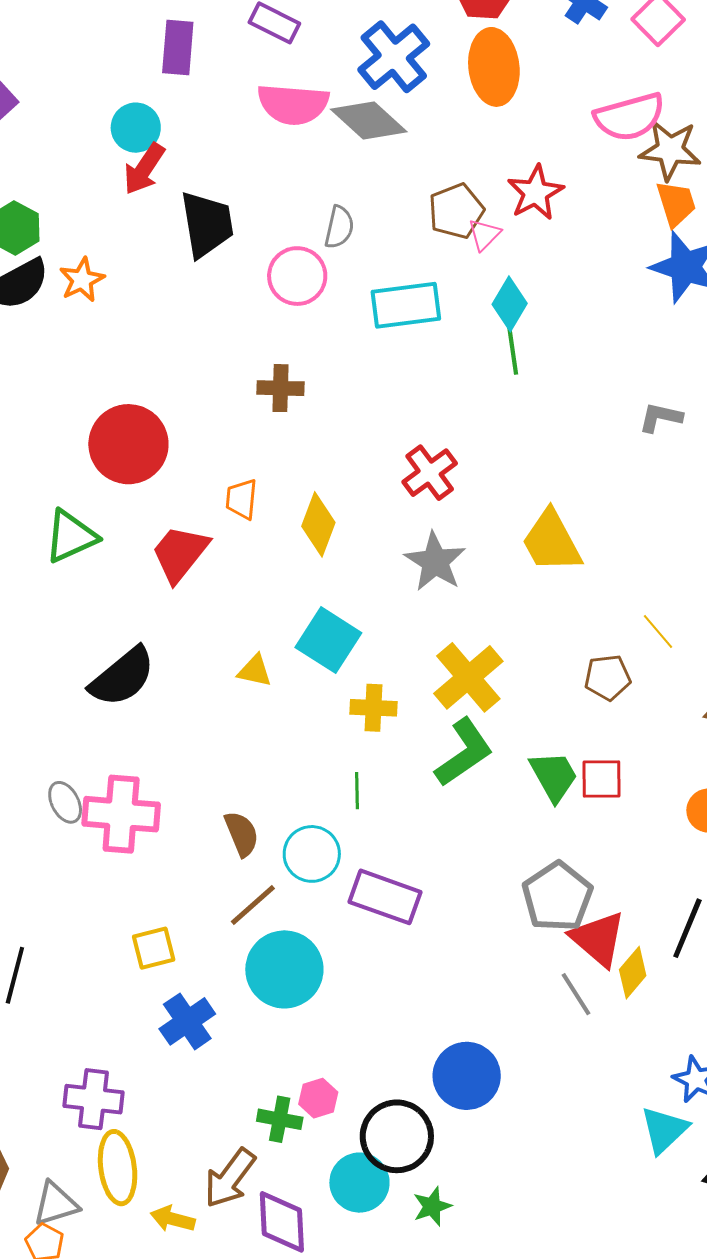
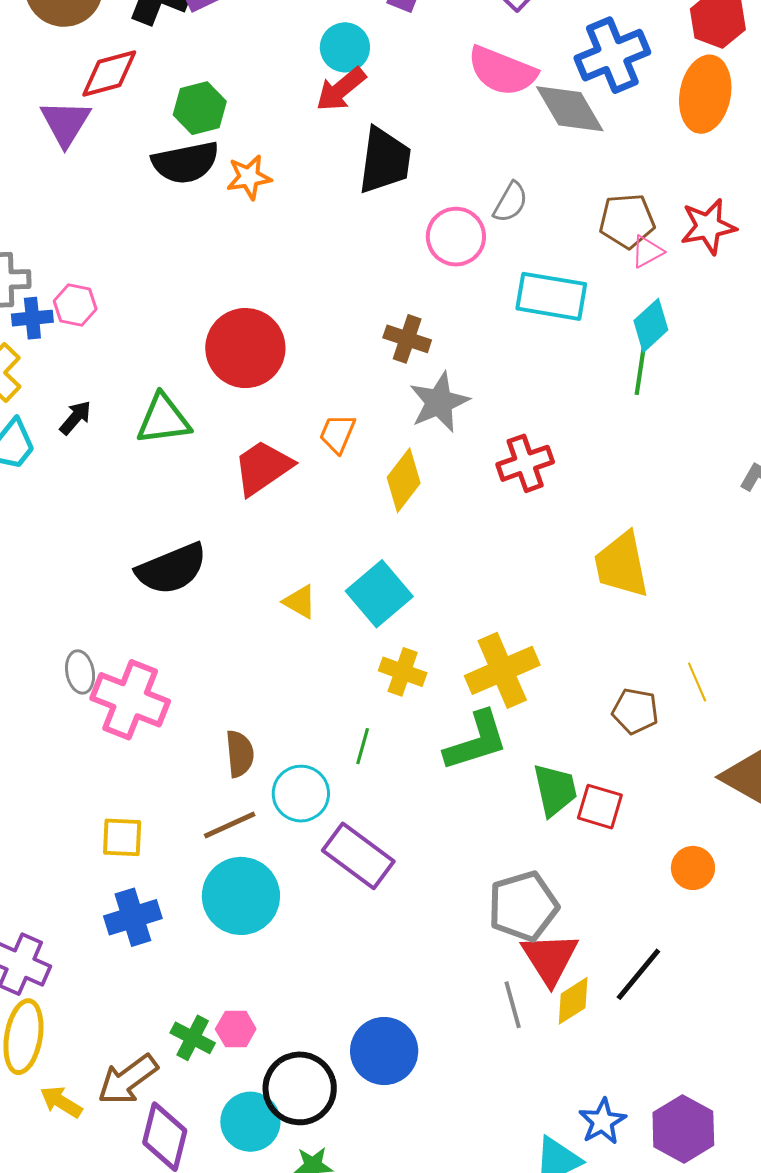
gray star: (435, 562) -> (439, 402), moved

